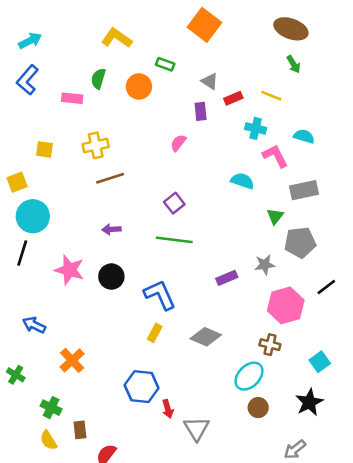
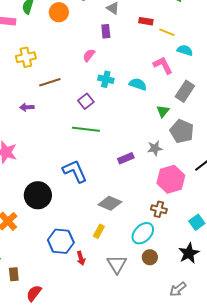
yellow line: (271, 96) -> (167, 32), moved
red rectangle: (233, 98) -> (146, 21), moved, turned 32
cyan cross: (256, 128) -> (106, 79), moved
brown line: (110, 178) -> (50, 82), moved
gray rectangle: (304, 190) -> (185, 91), turned -45
purple arrow: (111, 229) -> (27, 107), moved
gray pentagon: (300, 242) -> (182, 131), turned 30
black circle: (111, 277) -> (38, 195), moved, size x1.4
yellow rectangle: (155, 333) -> (99, 231), moved
gray triangle: (197, 429) -> (117, 264), moved

